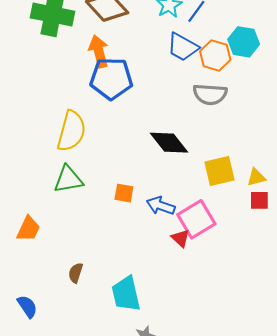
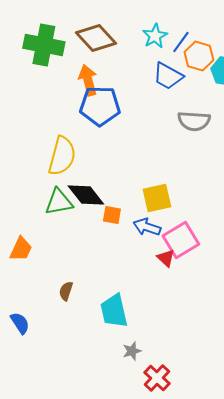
orange hexagon: (215, 55) -> (199, 56), moved
black diamond: (169, 143) -> (86, 195), moved
yellow square: (219, 171) -> (157, 198), moved

